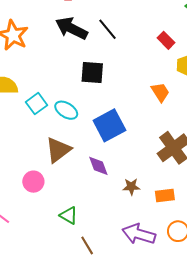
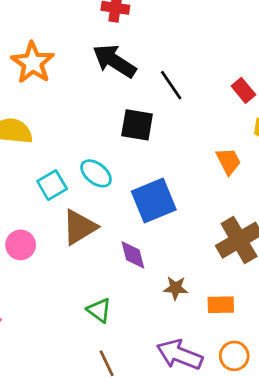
black line: (108, 29) -> (171, 85), moved
cyan square: (37, 104) -> (52, 185), moved
pink circle: (33, 182) -> (21, 245), moved
green triangle: (69, 215) -> (99, 310), moved

